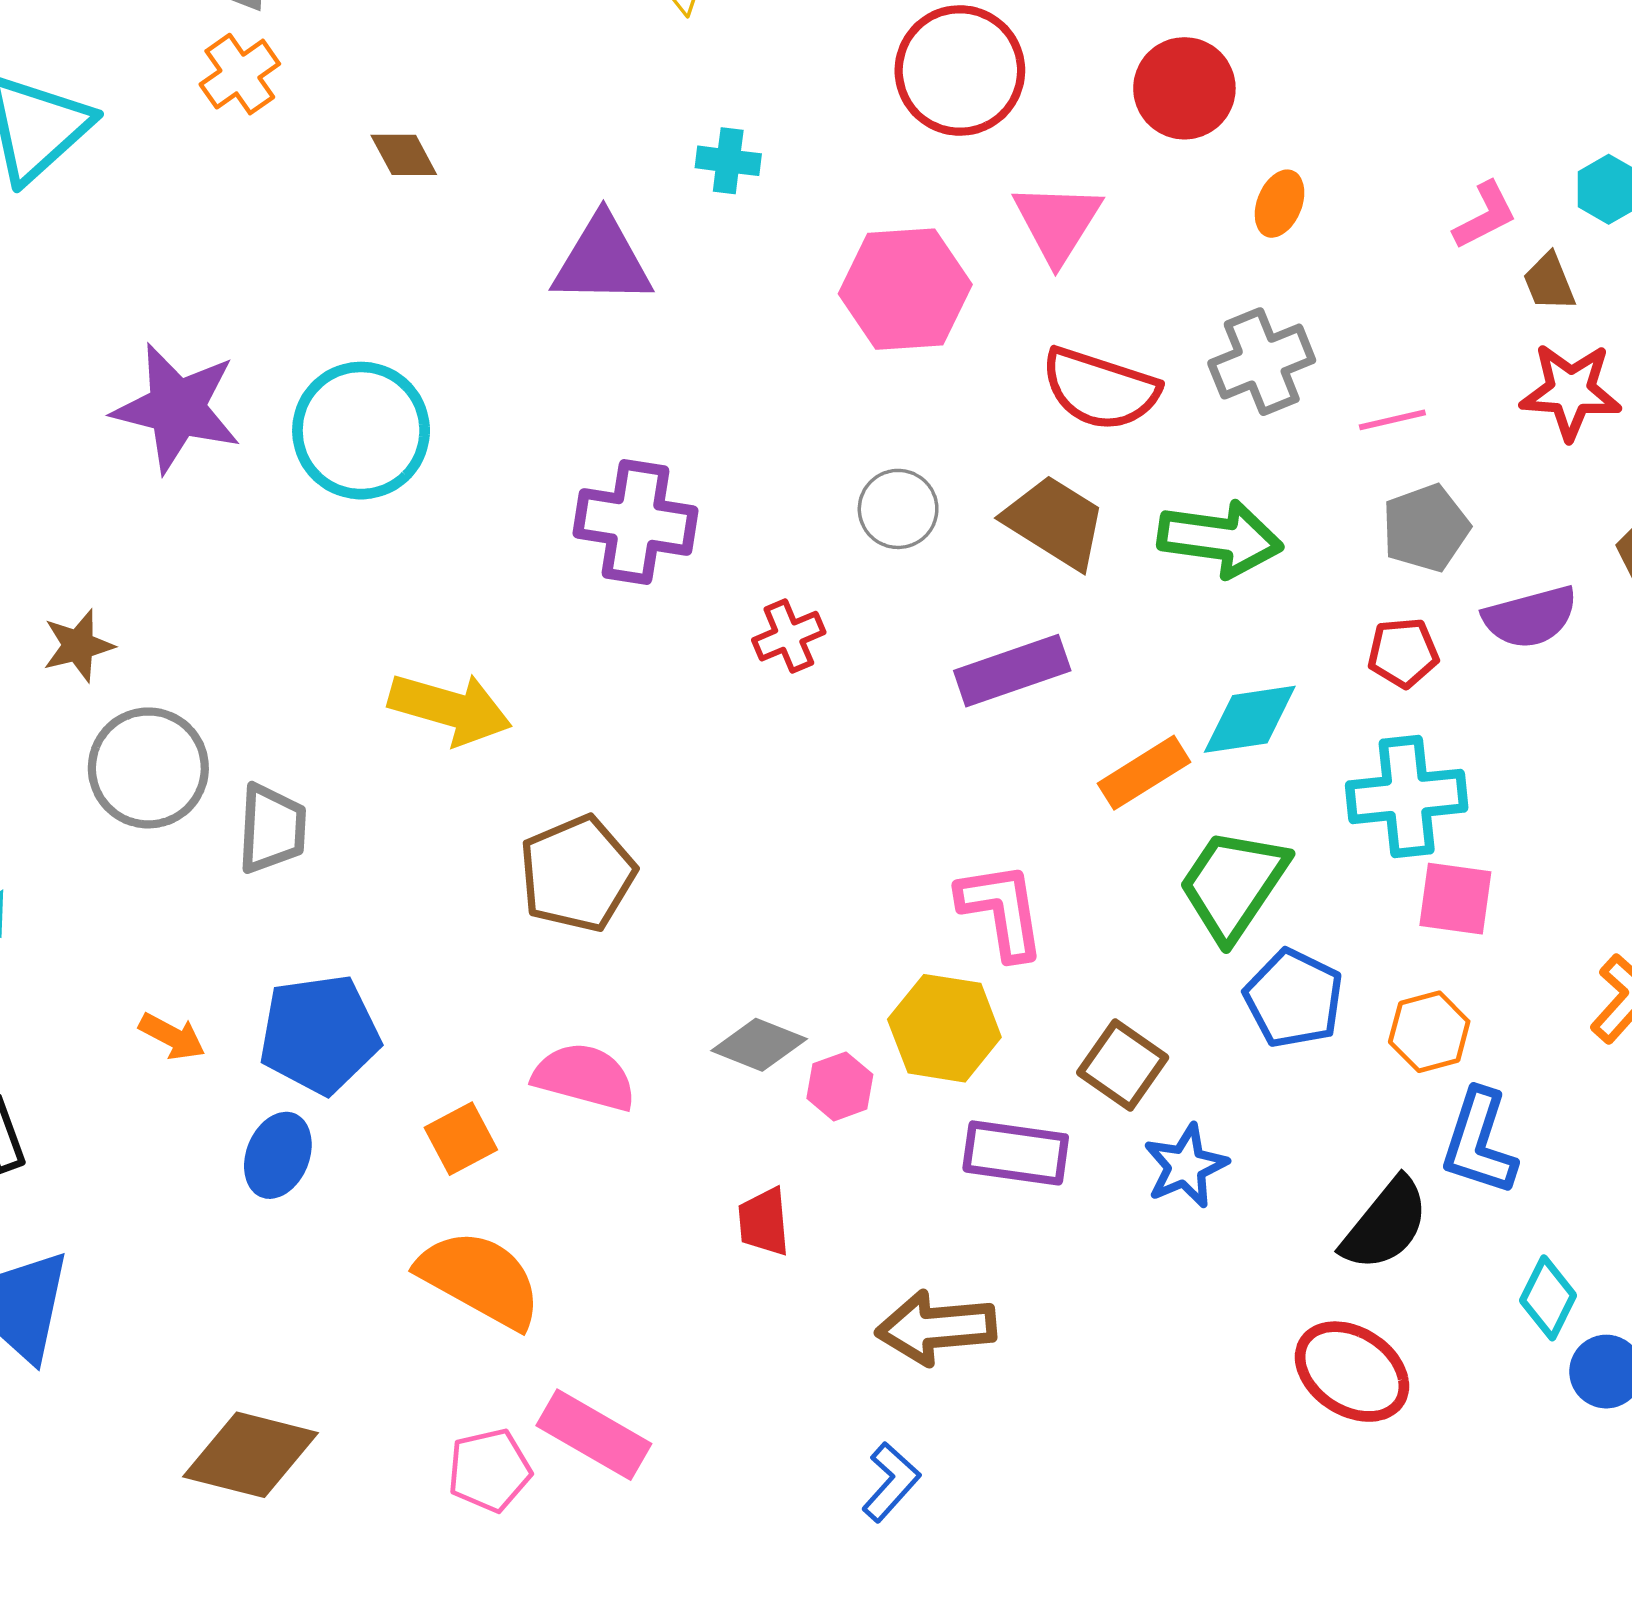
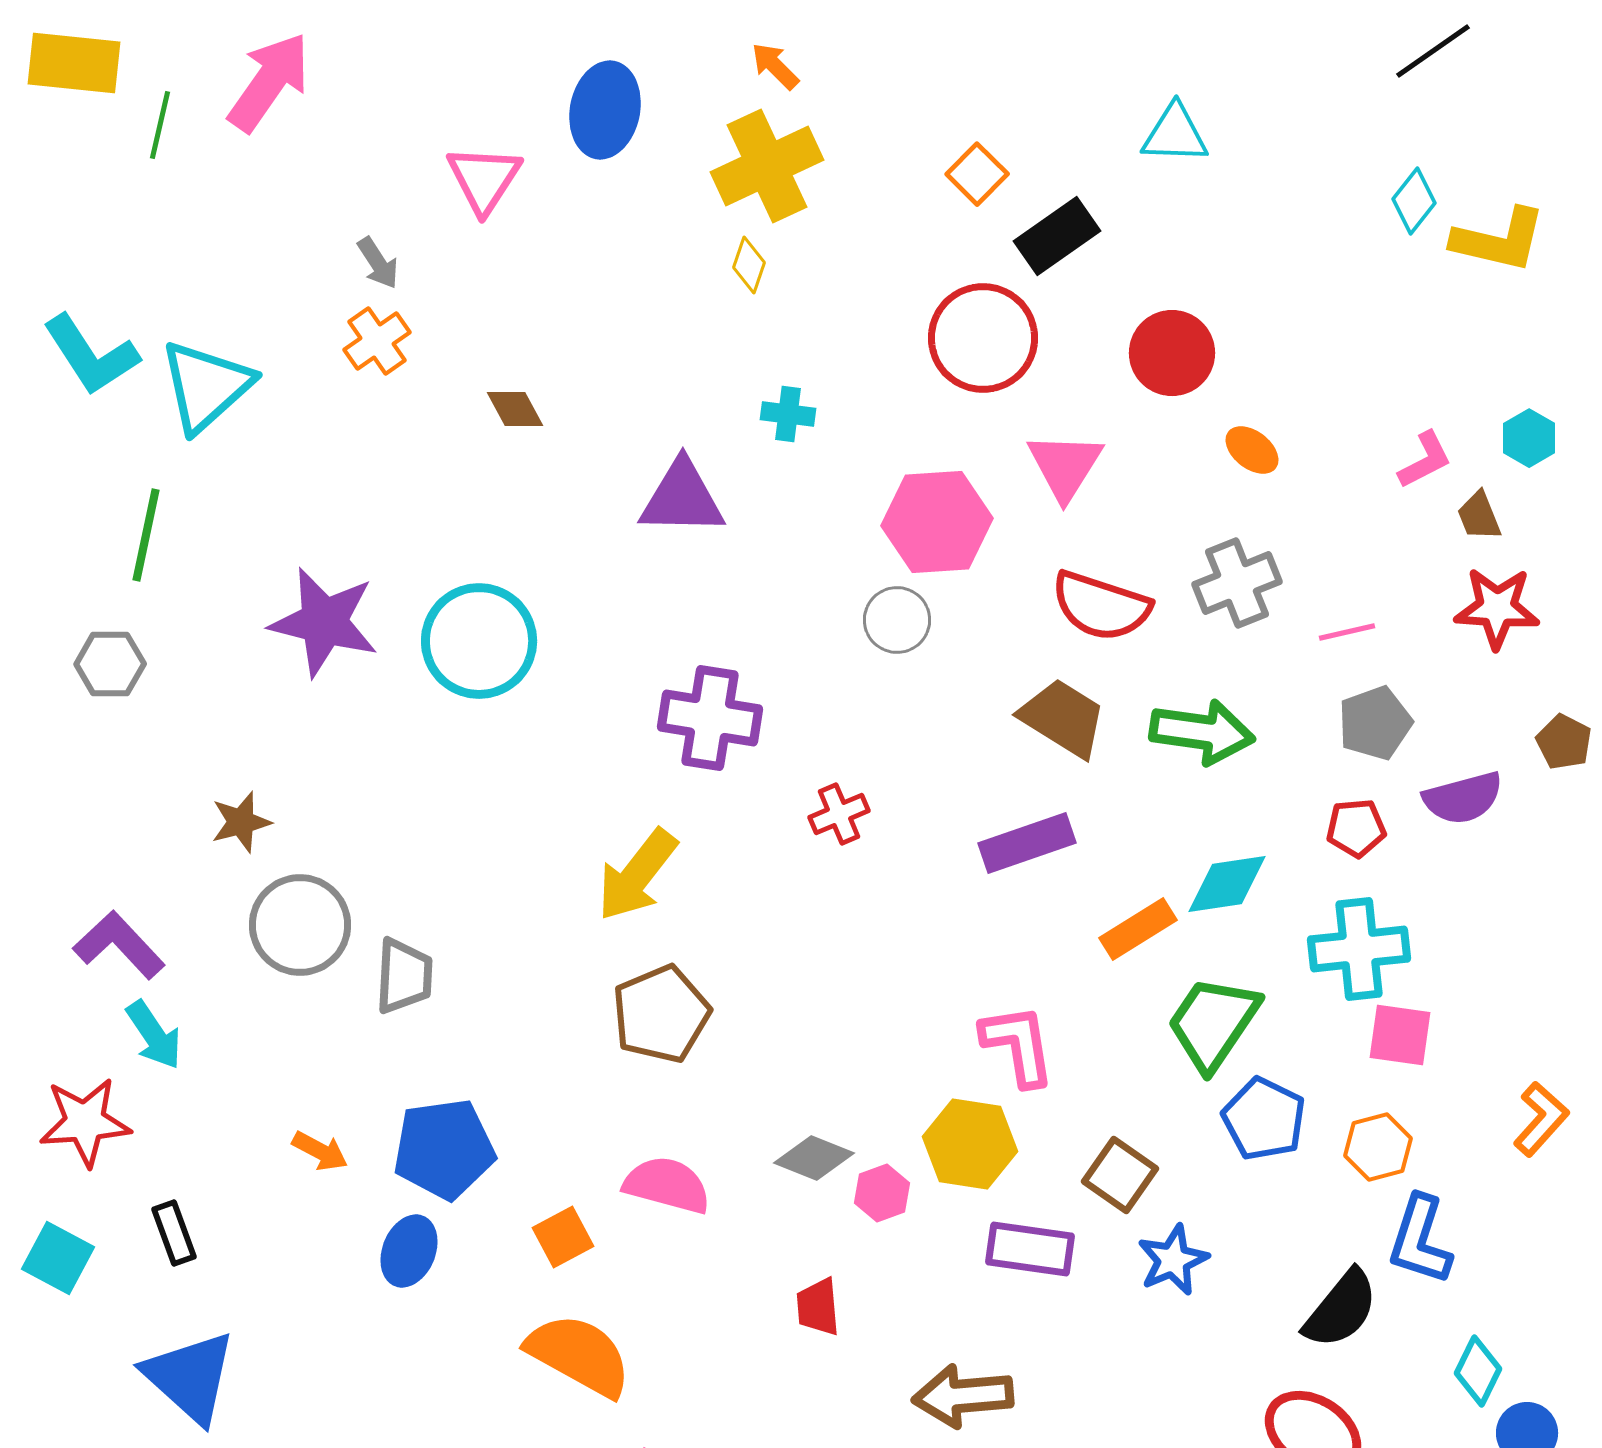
orange ellipse: (1280, 204) -> (1252, 450), turned -74
gray circle: (898, 509) -> (897, 620), moved
yellow arrow: (450, 709) -> (637, 875), moved, turned 112

